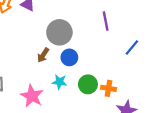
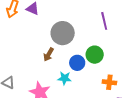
blue circle: (69, 57) -> (77, 63), moved
green circle: (88, 84) -> (95, 55), moved

